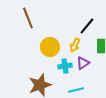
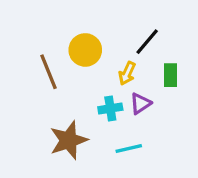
brown line: (28, 18) -> (48, 72), moved
yellow circle: (50, 47) -> (85, 50), moved

